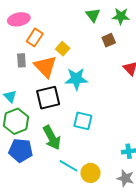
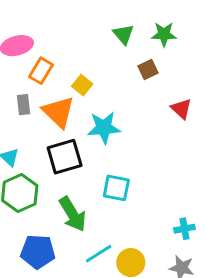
blue pentagon: (21, 150) -> (38, 252), moved
cyan line: (69, 166) -> (99, 254), turned -60

